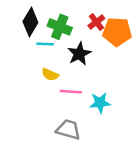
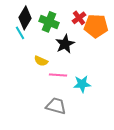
cyan line: (45, 44) -> (20, 33), moved, turned 56

